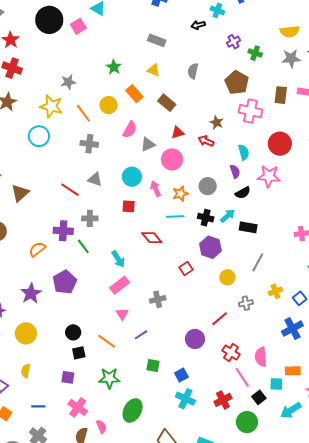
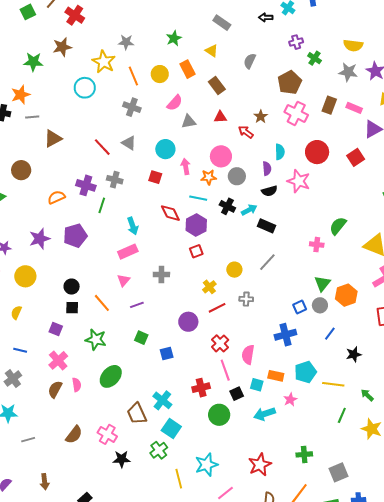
pink circle: (172, 159) -> (221, 156), moved
green line: (83, 246) -> (102, 205), turned 42
purple hexagon: (210, 247) -> (196, 225), moved
yellow cross: (276, 291) -> (209, 287), moved, turned -32
cyan cross: (185, 399) -> (162, 400), moved

